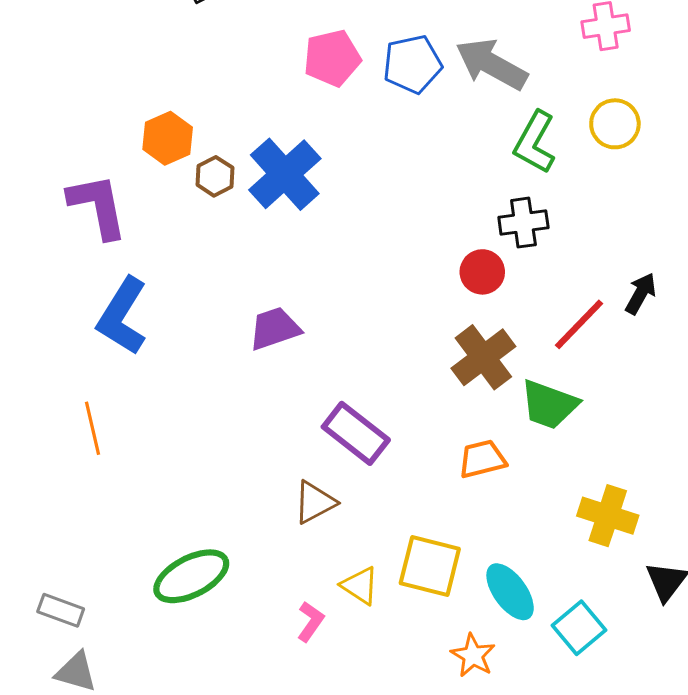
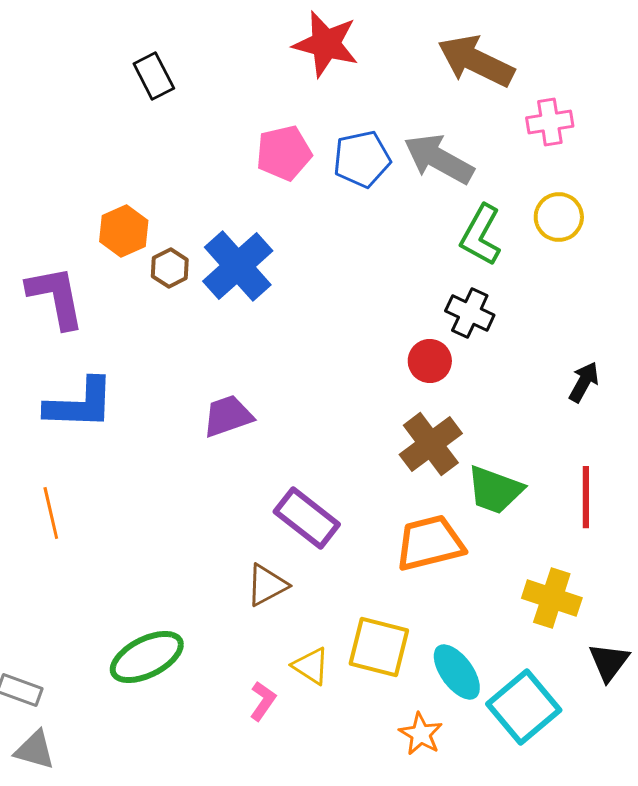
black cross: (523, 223) -> (470, 313), turned 33
blue L-shape: (122, 316) -> (80, 404), turned -120
red line: (579, 324) -> (586, 497), moved, turned -44
orange trapezoid: (482, 459) -> (430, 543), size x1.5
cyan square: (579, 628) -> (524, 707), size x1.4

